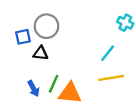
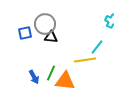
black triangle: (41, 53) -> (51, 37), moved
yellow line: (111, 78) -> (85, 60), moved

